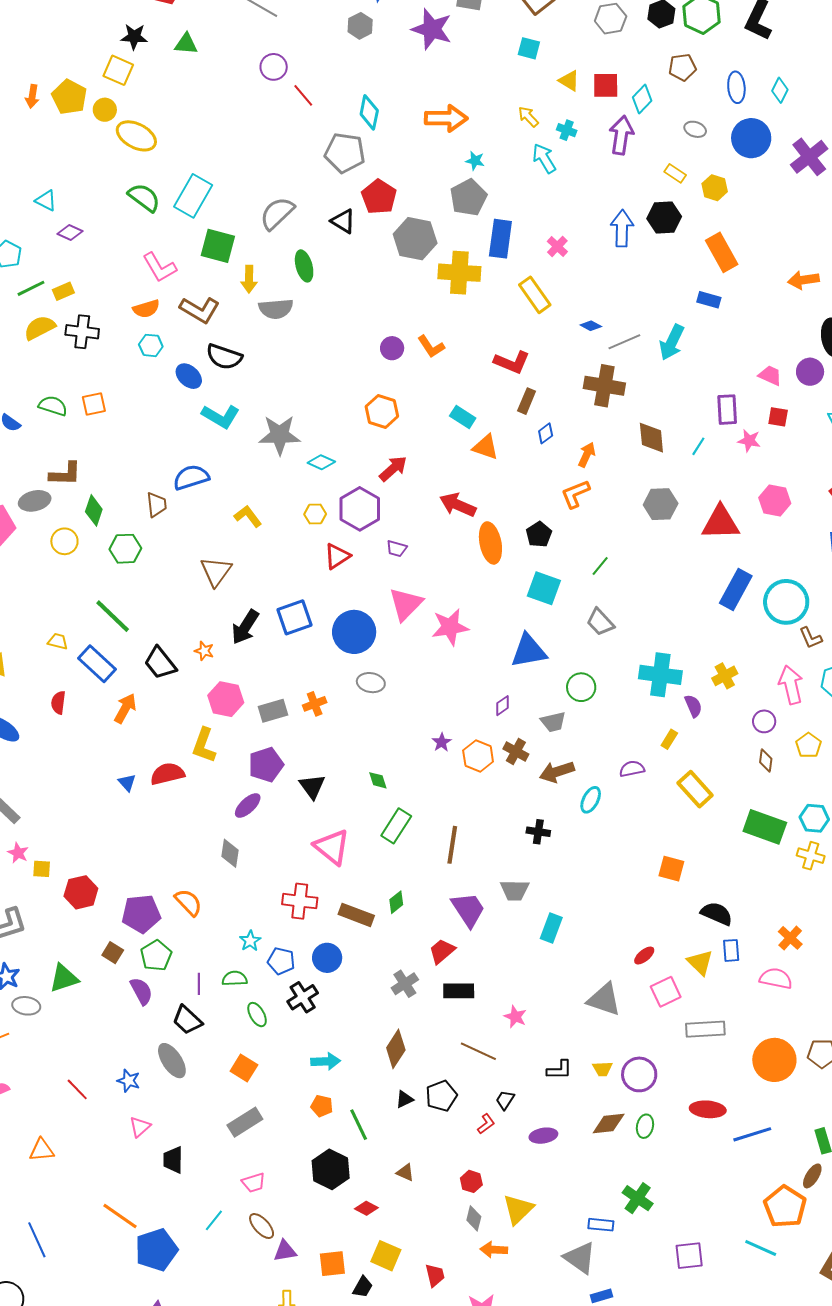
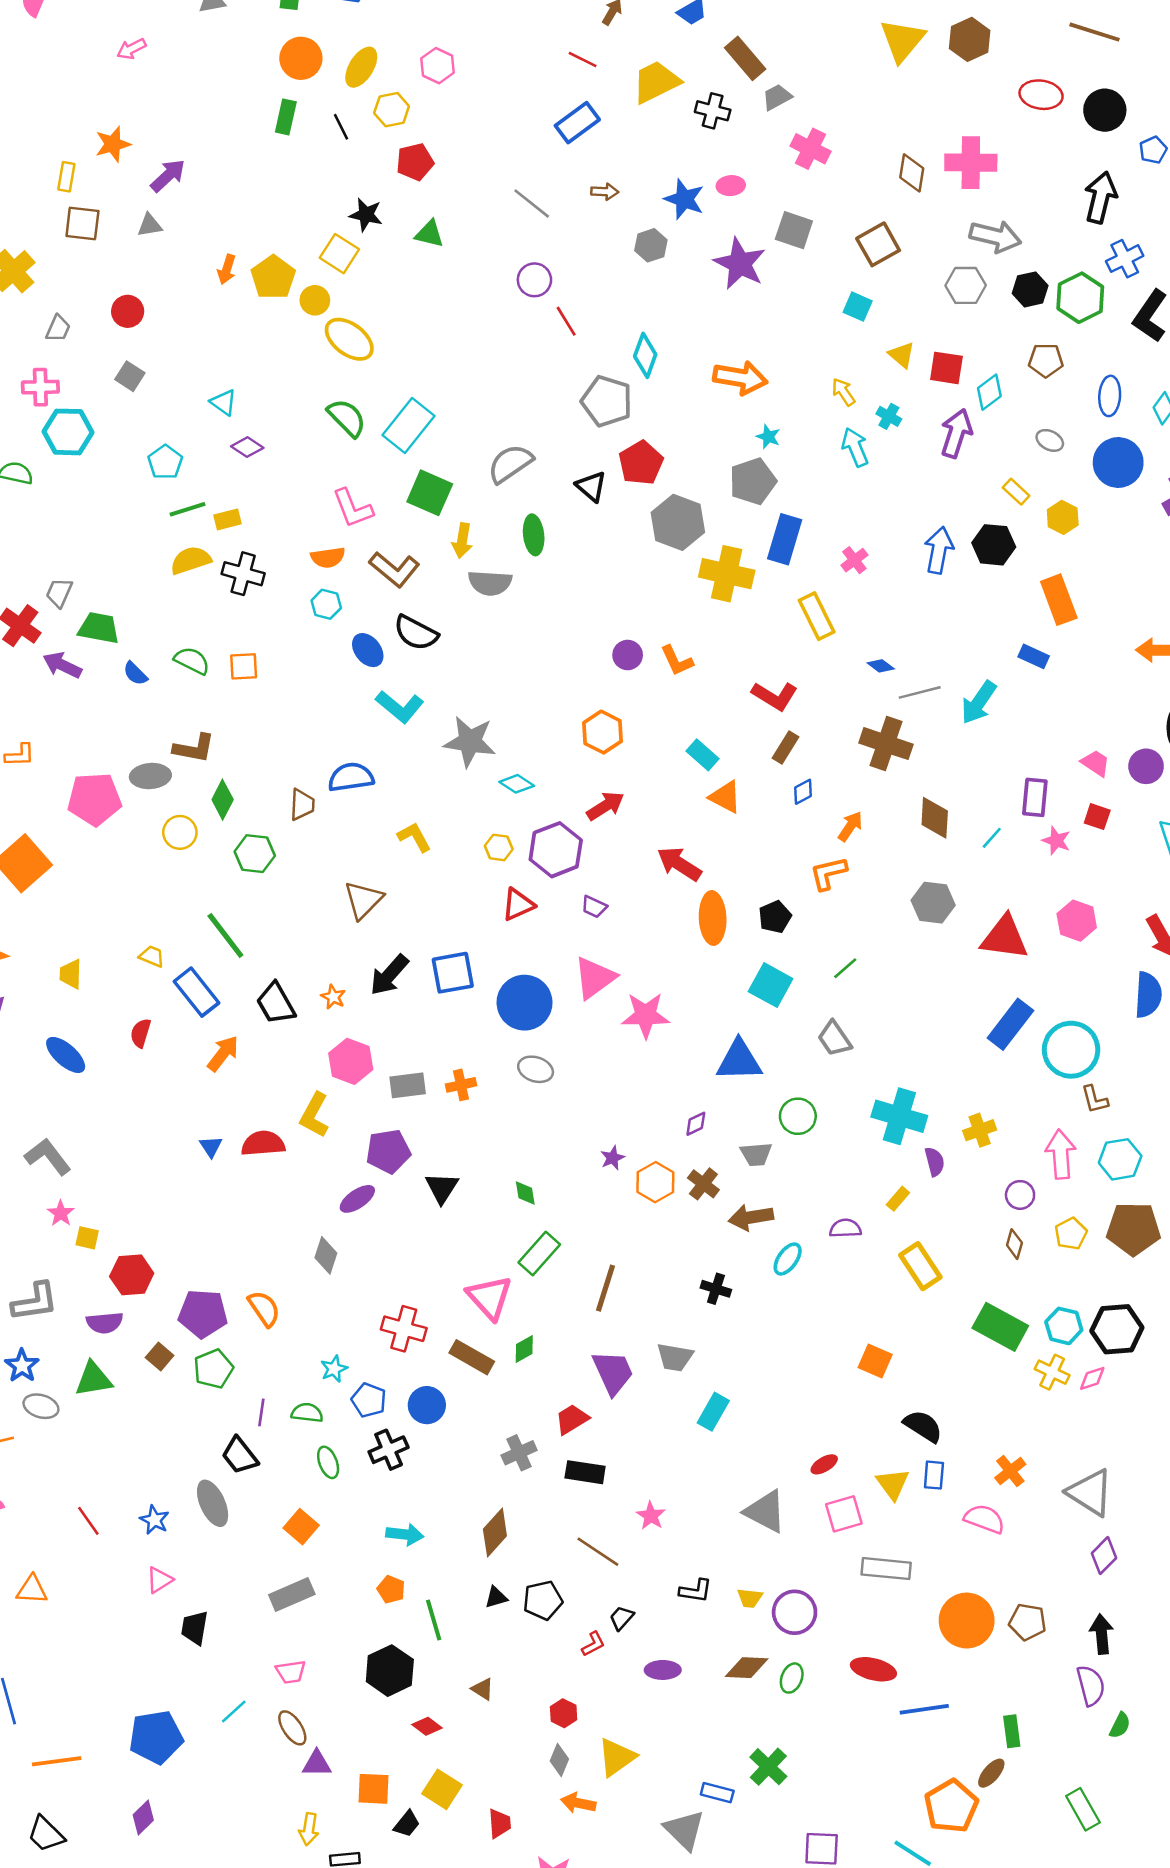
pink triangle: (332, 847) -> (489, 1297), moved
purple semicircle: (141, 991) -> (105, 1323), moved, turned 104
orange line: (120, 1216) -> (57, 1761), moved, turned -51

